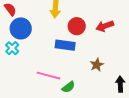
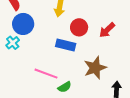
red arrow: (105, 26) -> (107, 30), turned -30
brown star: (97, 65) -> (95, 68), size x1.6

